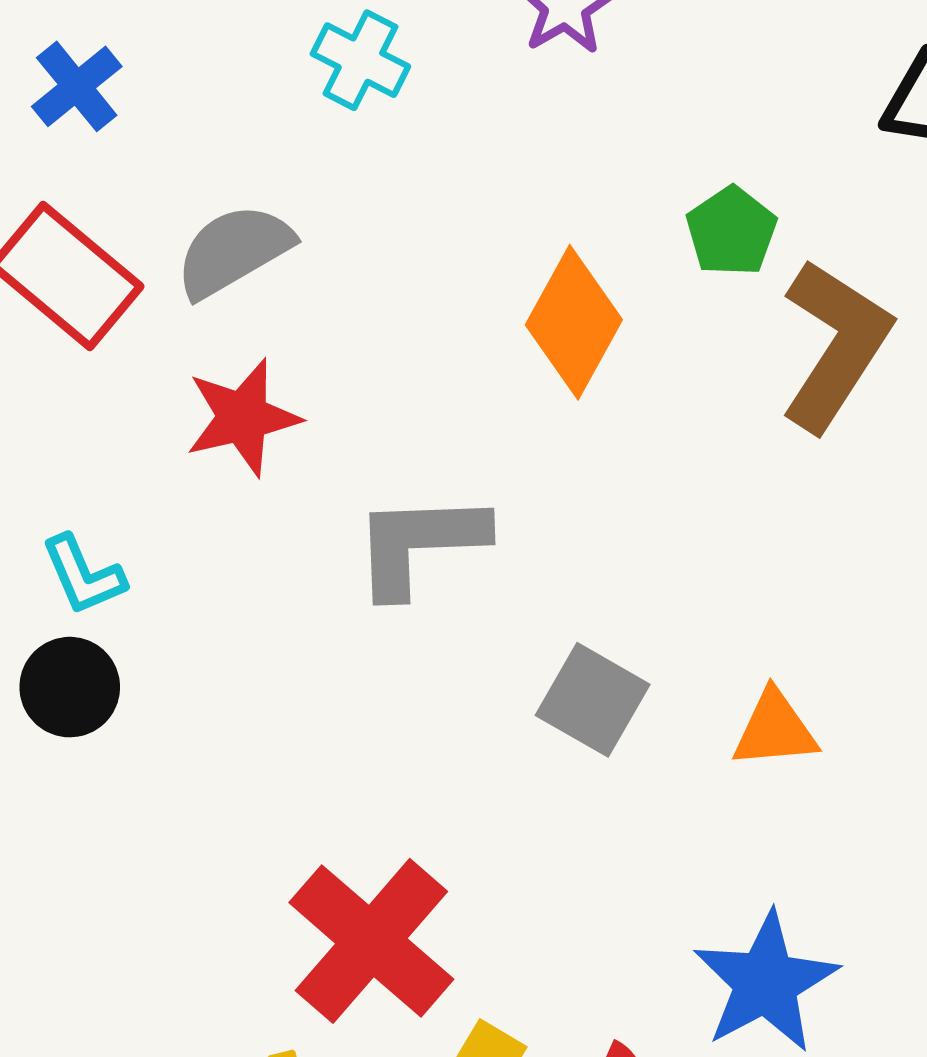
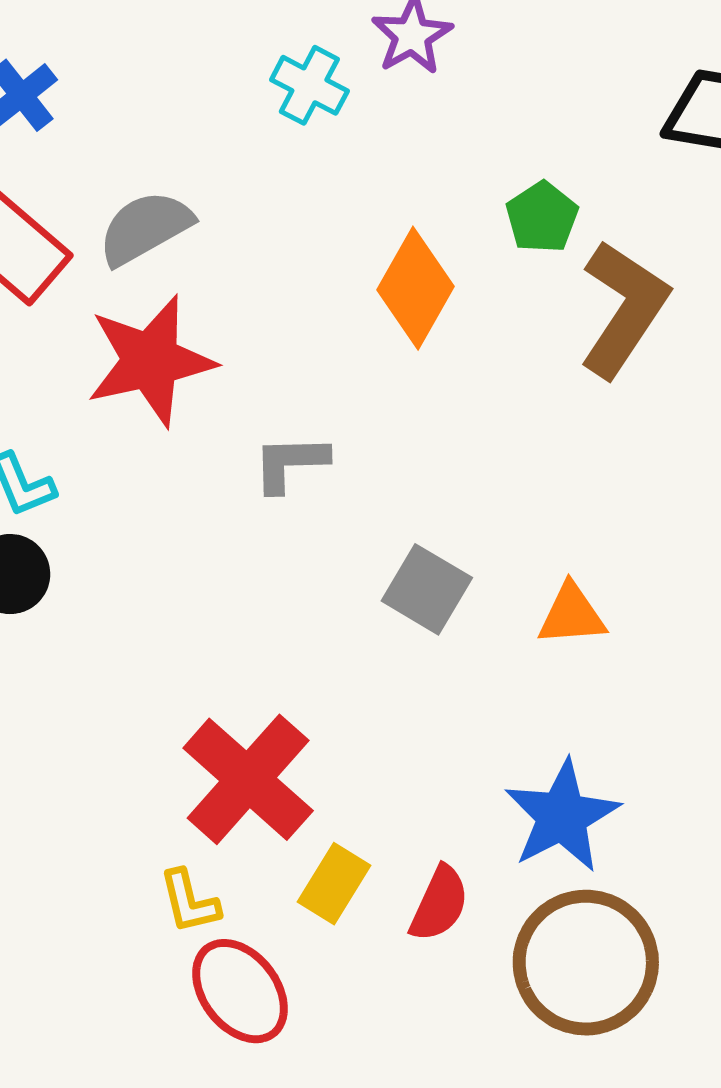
cyan cross: (360, 60) -> (309, 85), moved
red star: (243, 417) -> (151, 361), size x1.4
gray L-shape: (419, 544) -> (290, 463), size x0.7

